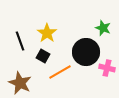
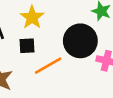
black square: (43, 56) -> (27, 46), turned -32

